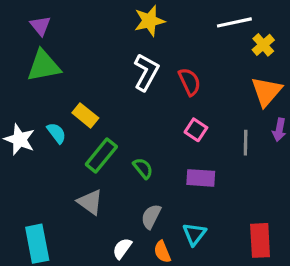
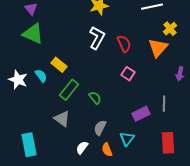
yellow cross: (263, 45) -> (170, 29), moved
green triangle: (44, 66) -> (33, 34), turned 35
orange triangle: (266, 91) -> (158, 48), moved
gray line: (246, 143) -> (164, 104), moved
purple rectangle: (201, 178) -> (141, 114), moved, turned -30

